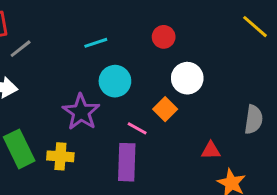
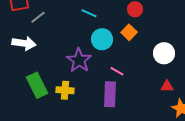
cyan line: (96, 43) -> (89, 13), turned 42
white circle: (187, 78) -> (164, 53), moved
orange square: (165, 109) -> (129, 32), moved

